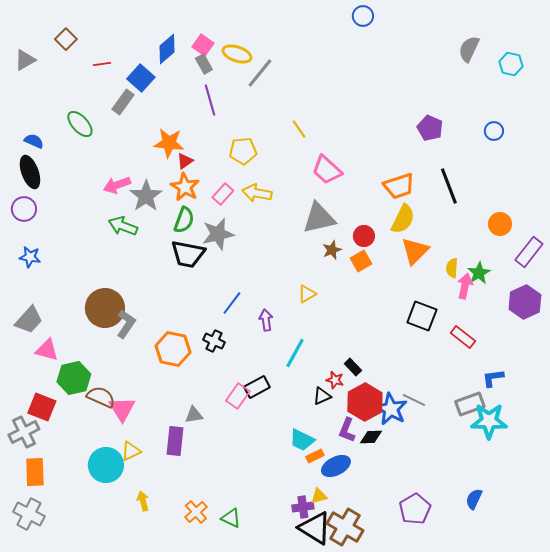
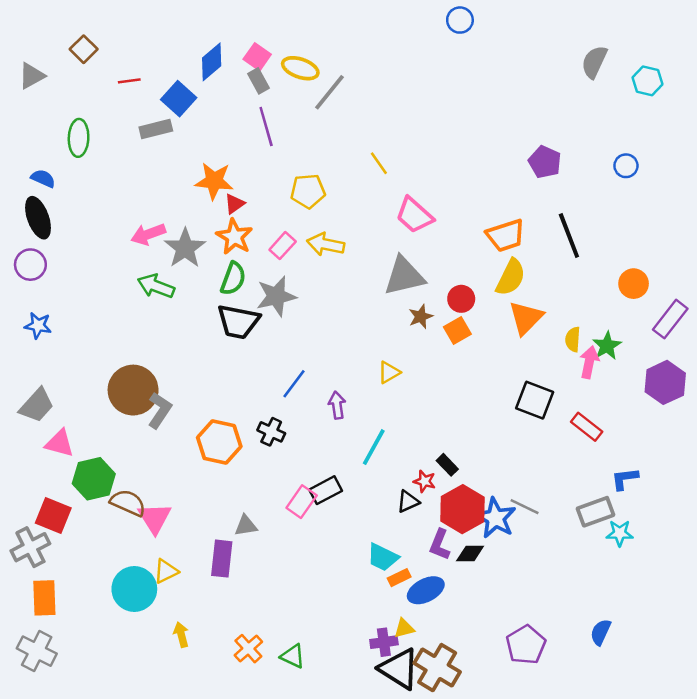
gray rectangle: (123, 102) -> (156, 129), turned 40
green ellipse: (80, 124) -> (79, 138), moved, turned 44
cyan star: (489, 421) -> (620, 533), size x0.6

